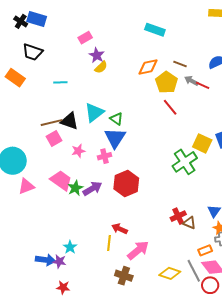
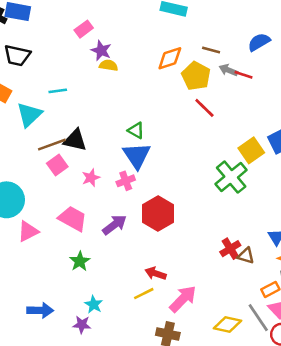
yellow semicircle: (101, 67) -> (109, 65), turned -120
cyan triangle: (94, 112) -> (29, 115), moved
yellow square: (202, 143) -> (251, 150), turned 36
green star: (75, 188) -> (80, 261), moved
yellow line: (109, 243) -> (144, 294), turned 63
blue arrow: (45, 260) -> (40, 310), moved

